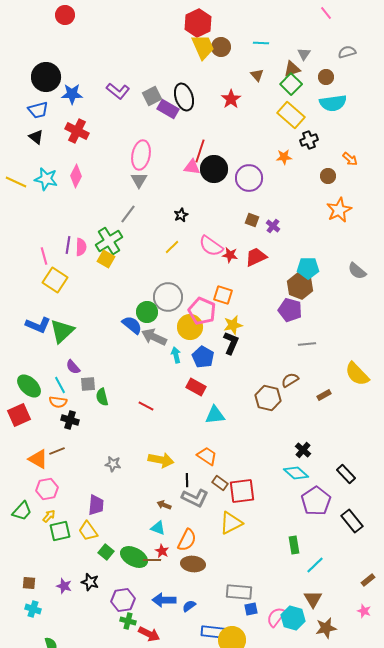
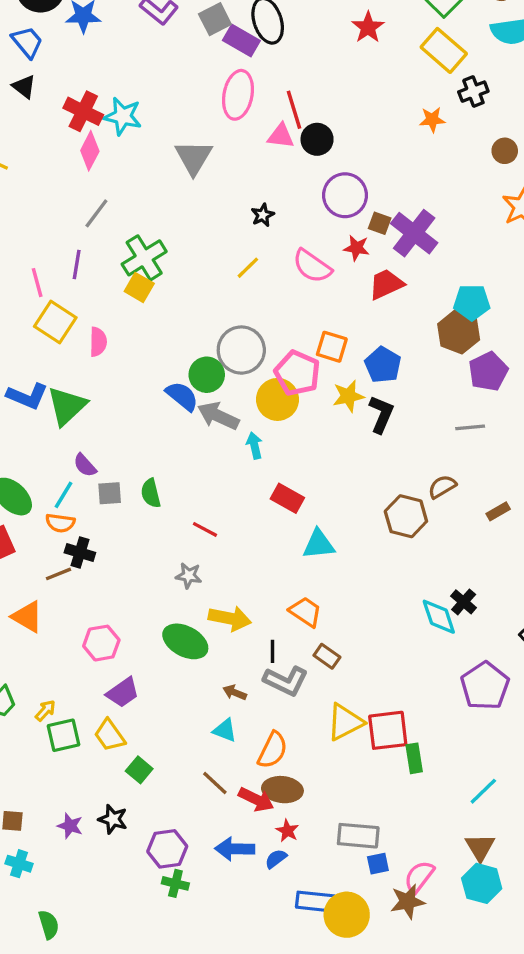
red star: (231, 99) -> (368, 27), moved
blue trapezoid: (38, 110) -> (27, 42), turned -115
red cross: (77, 131) -> (83, 111), moved
red line: (200, 151) -> (294, 110), turned -35
pink ellipse: (141, 155) -> (238, 95), moved
black circle: (214, 169) -> (317, 139), size x0.7
purple circle: (249, 178) -> (345, 195), moved
cyan star: (46, 179) -> (123, 116), moved
gray triangle: (139, 180) -> (194, 157), size x1.4
gray line: (128, 214) -> (96, 213), moved
purple cross: (273, 226) -> (414, 233), size x2.0
pink semicircle: (81, 247) -> (98, 342), moved
red star: (230, 255) -> (357, 248), moved
purple pentagon: (290, 310) -> (488, 371), moved, turned 30
black L-shape: (231, 343) -> (381, 414), moved
blue pentagon: (203, 357) -> (383, 365), moved
cyan line: (60, 385) -> (63, 495), turned 60
green semicircle: (102, 397) -> (151, 493), moved
brown line: (57, 451) -> (59, 574), moved
gray star: (113, 464) -> (189, 576), moved
cyan diamond: (296, 473) -> (439, 617), moved, turned 30
pink hexagon: (47, 489) -> (101, 643), moved
red square: (242, 491) -> (388, 730), moved
purple trapezoid: (96, 505) -> (123, 692), turned 50
green rectangle: (294, 545) -> (414, 758), moved
red star: (162, 551) -> (287, 831), moved
green ellipse: (134, 557) -> (185, 641), moved
brown line: (152, 560) -> (215, 783), turned 42
cyan hexagon: (293, 618) -> (482, 883), moved
brown star: (326, 628) -> (408, 902), moved
red arrow: (149, 634) -> (256, 799), moved

